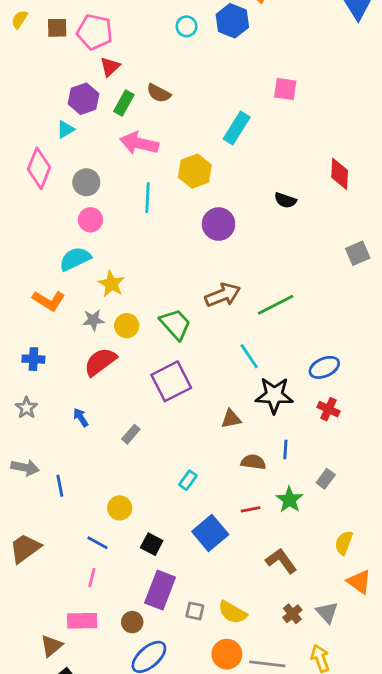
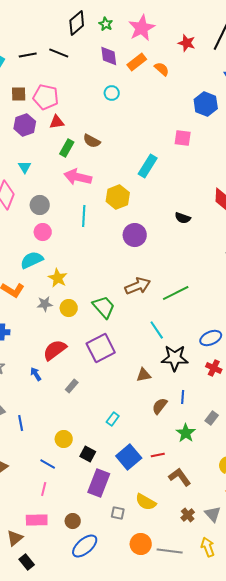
blue hexagon: (232, 21) -> (206, 104), moved
red triangle: (110, 67) -> (57, 122), turned 35
purple hexagon: (84, 99) -> (25, 125), moved
cyan triangle: (65, 129) -> (25, 167), turned -32
red semicircle: (100, 362) -> (55, 350), moved
brown semicircle: (253, 462) -> (160, 406), turned -60
red line: (251, 509) -> (158, 455), moved
black square: (152, 544) -> (88, 454), moved
purple rectangle: (160, 590) -> (99, 483), moved
yellow semicircle: (232, 612) -> (146, 502), moved

